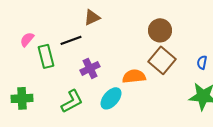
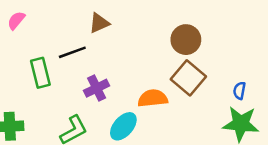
pink semicircle: (27, 39) -> (16, 20), moved
blue semicircle: (202, 62) -> (239, 91), moved

